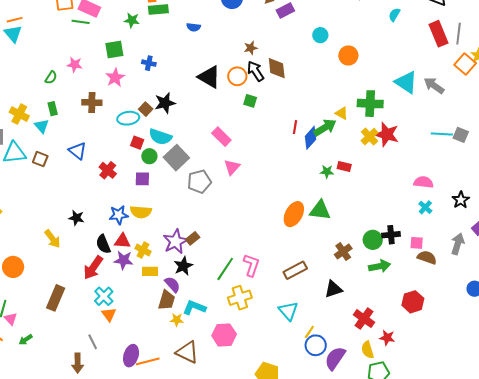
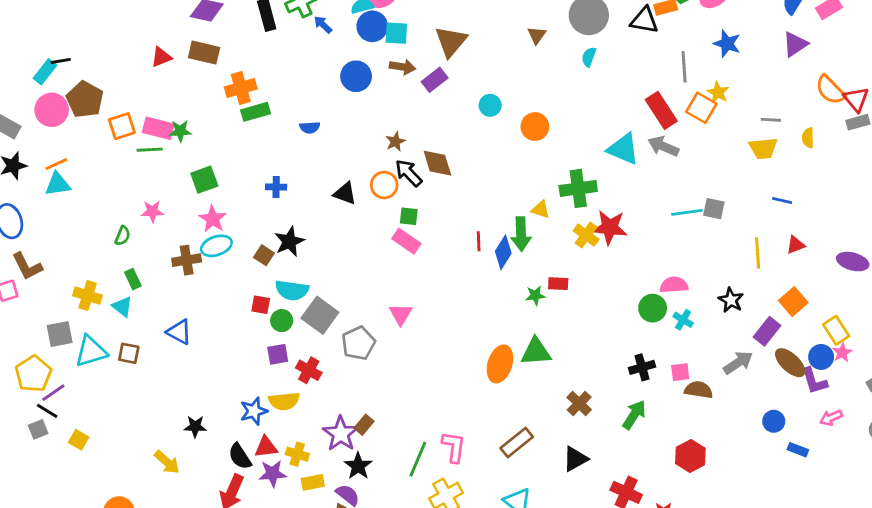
green star: (132, 20) -> (180, 131), moved
cyan triangle: (13, 34) -> (58, 184), turned -48
red rectangle: (439, 34) -> (661, 110), moved
blue cross: (149, 63) -> (276, 187), moved
black triangle: (209, 77) -> (345, 193), size x0.7
cyan ellipse: (128, 118) -> (216, 246), moved
green arrow: (325, 127) -> (521, 234), turned 130
pink rectangle: (221, 137) -> (406, 241), moved
red cross: (108, 170) -> (309, 370), moved
green circle: (373, 240) -> (653, 308), moved
gray arrow: (458, 244) -> (738, 363), turned 50
green arrow: (379, 266) -> (634, 415), turned -35

